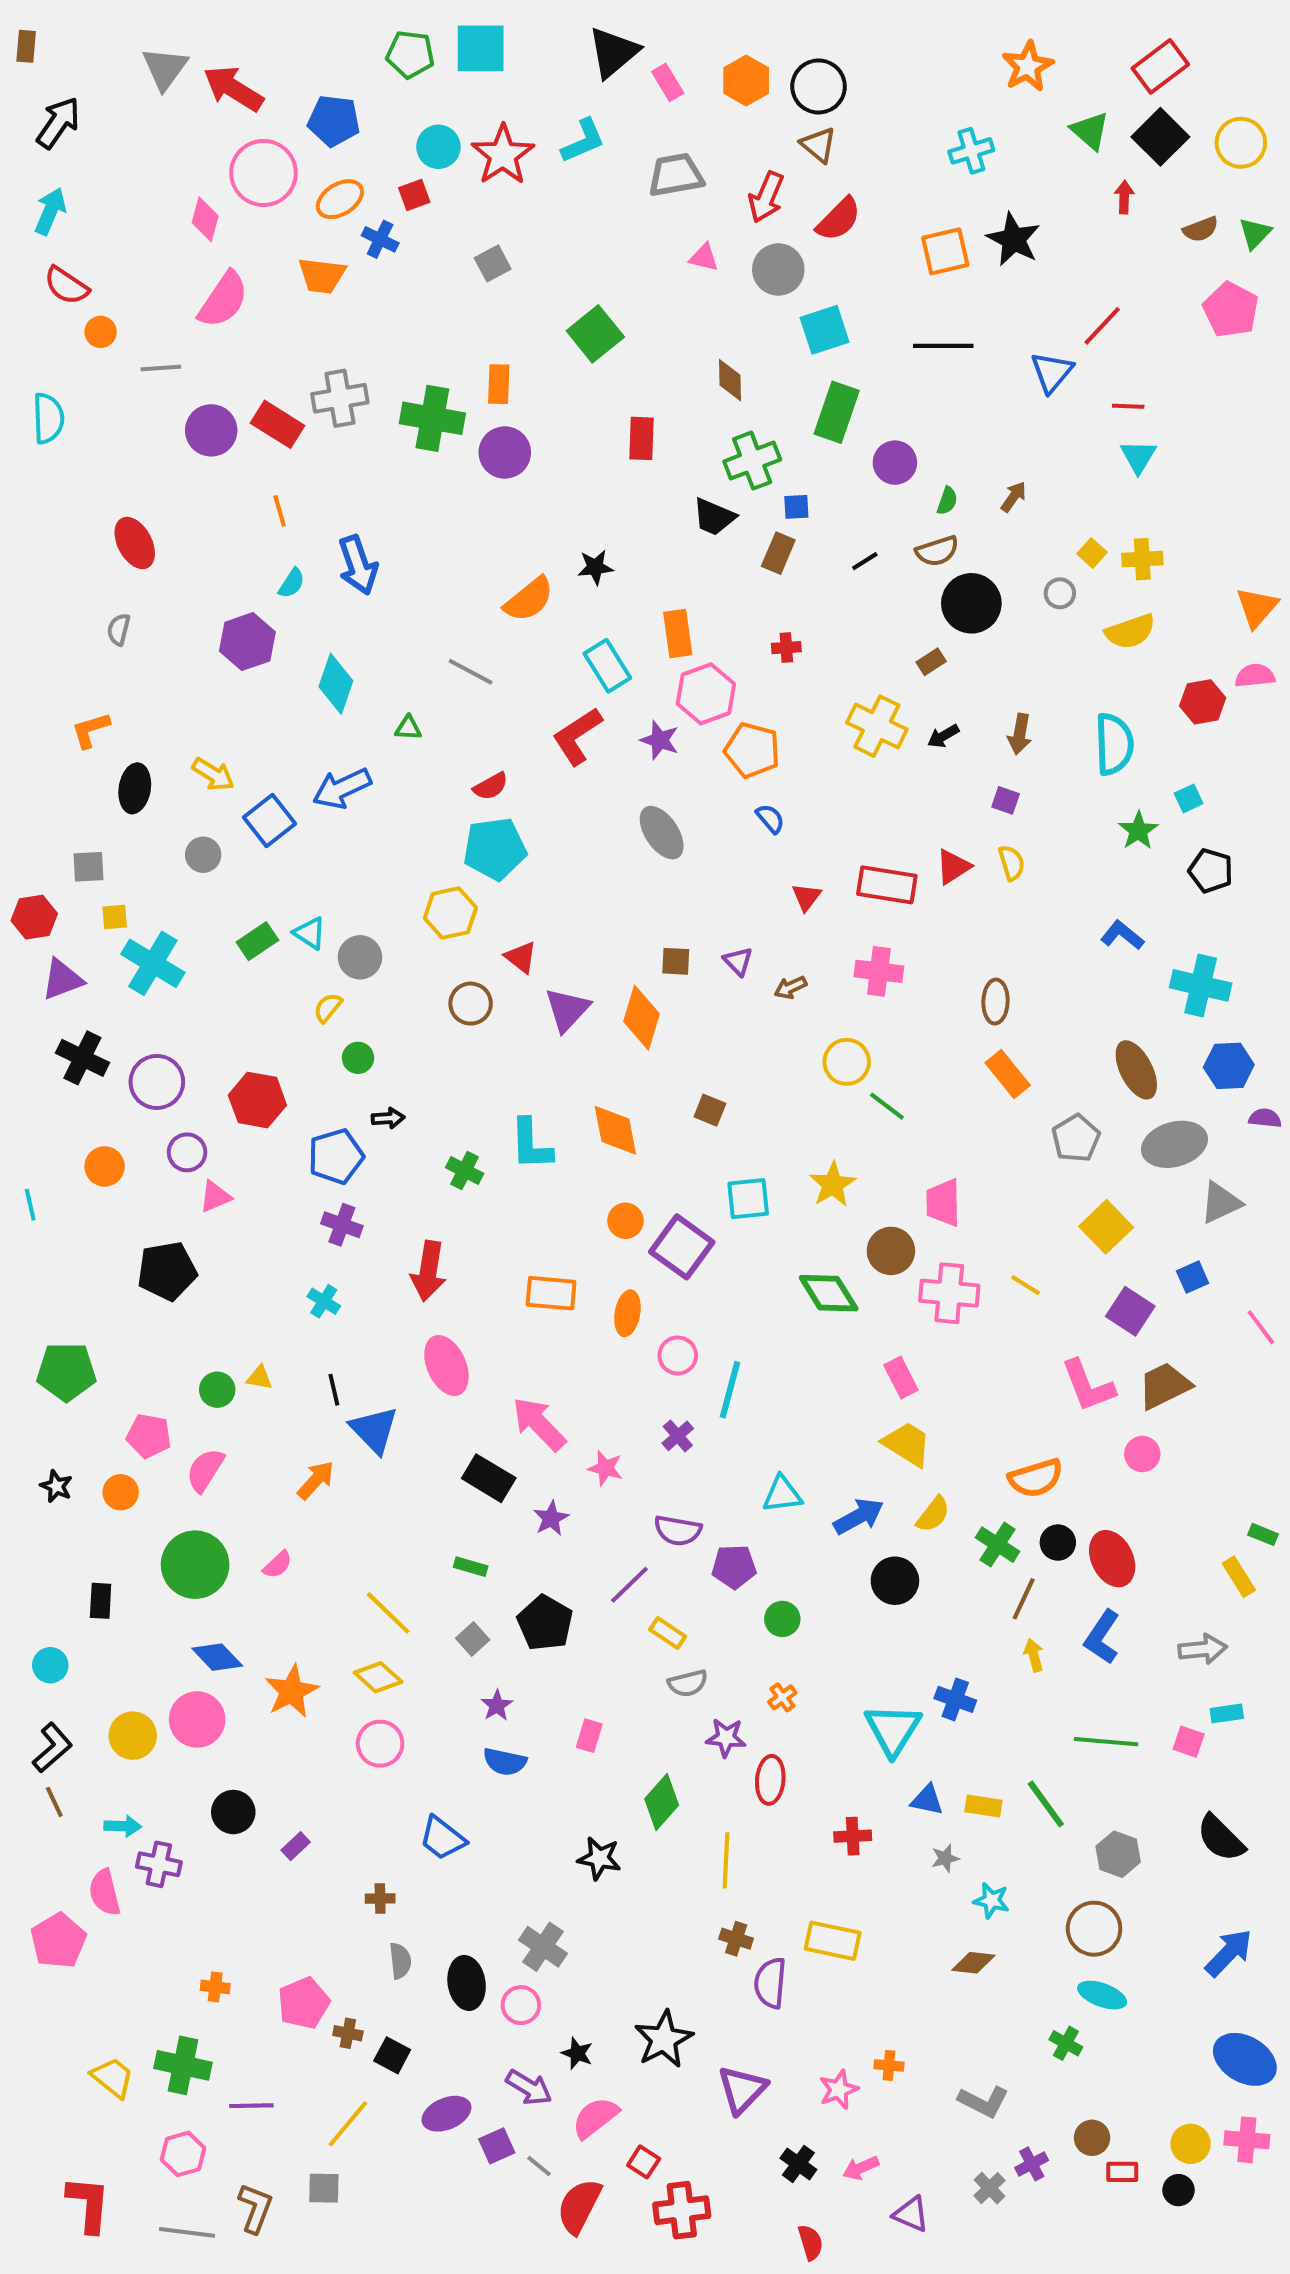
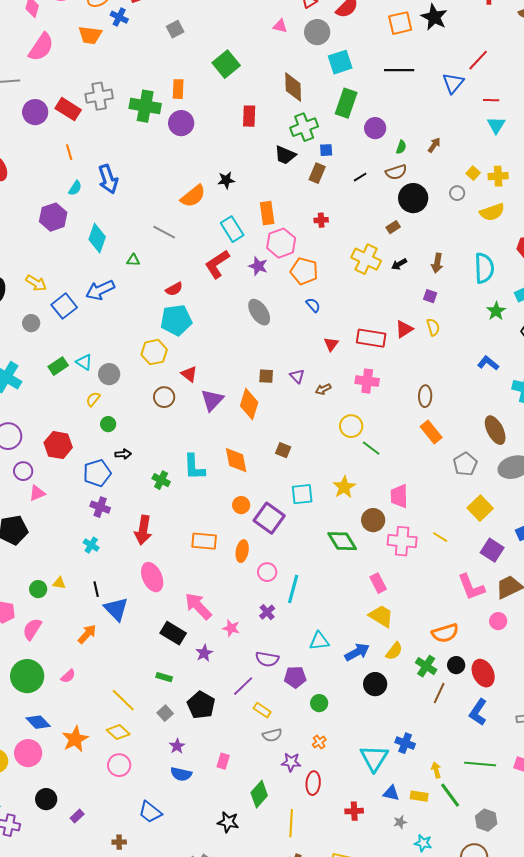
brown diamond: (730, 380) -> (293, 87), size x1.4
yellow arrow: (1034, 1655) -> (436, 770), moved

